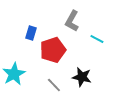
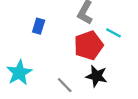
red pentagon: (53, 50) -> (89, 45), moved

